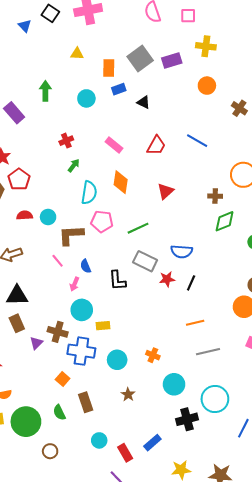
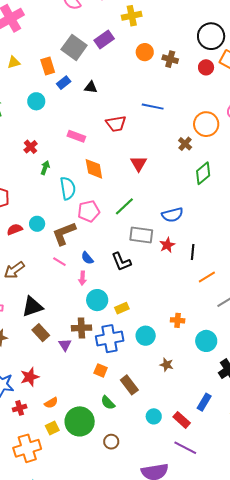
brown cross: (239, 108) -> (170, 59), moved
red trapezoid: (156, 146) -> (116, 124), turned 70
brown cross: (215, 196) -> (185, 144), moved, turned -32
black line: (191, 283) -> (193, 252), moved

